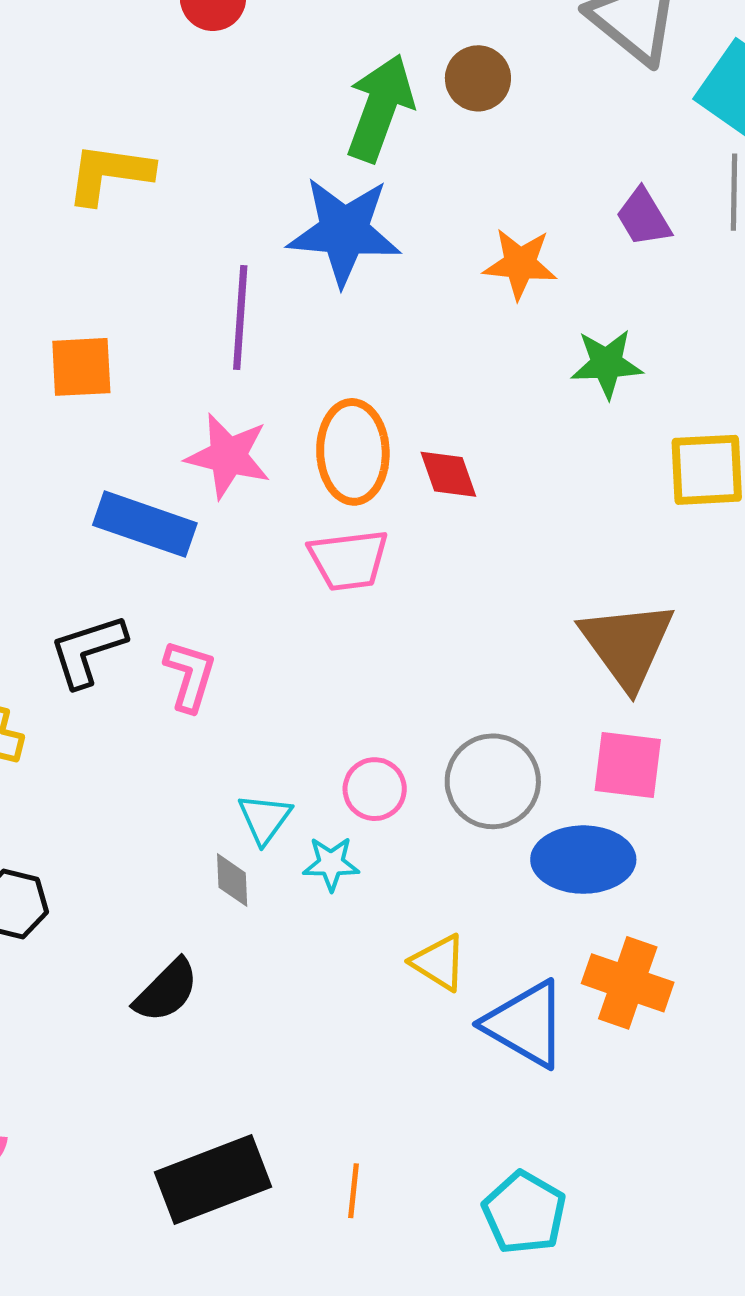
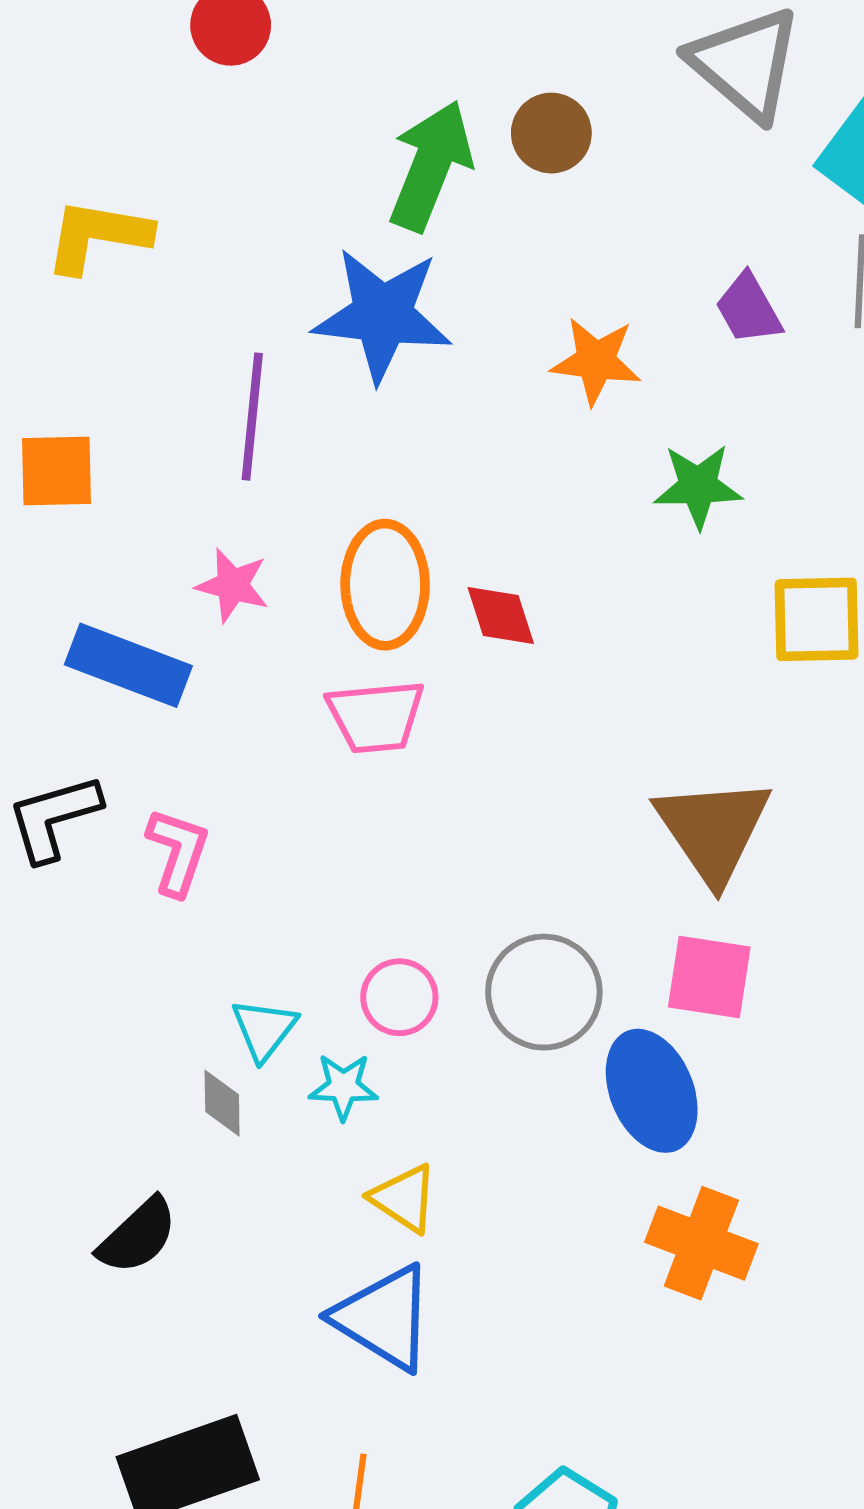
pink star: (228, 456) -> (232, 585), size x0.7
blue ellipse: (583, 860) -> (652, 1091), turned 66
yellow triangle: (439, 962) -> (404, 1198), moved
blue triangle: (526, 1024) -> (384, 1318), moved

